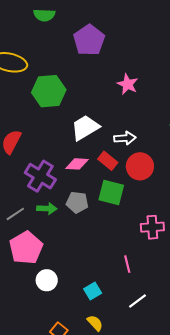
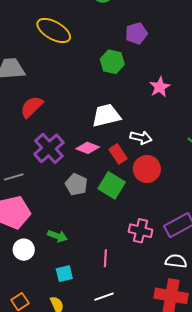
purple pentagon: (89, 40) -> (136, 33), size x0.7
green hexagon: (49, 91) -> (112, 62), moved, size x0.7
green arrow: (47, 209) -> (57, 236), moved

